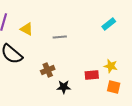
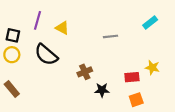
gray line: (60, 37) -> (110, 36), moved
orange square: (114, 87) -> (136, 100), moved, turned -32

